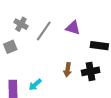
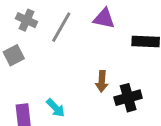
black cross: (91, 71) -> (128, 98), moved
cyan arrow: (35, 85) -> (56, 108), turned -88

